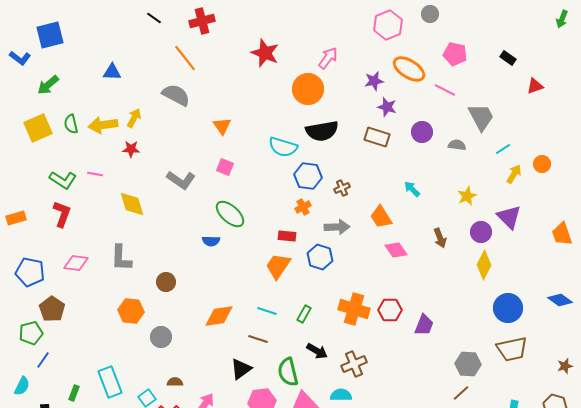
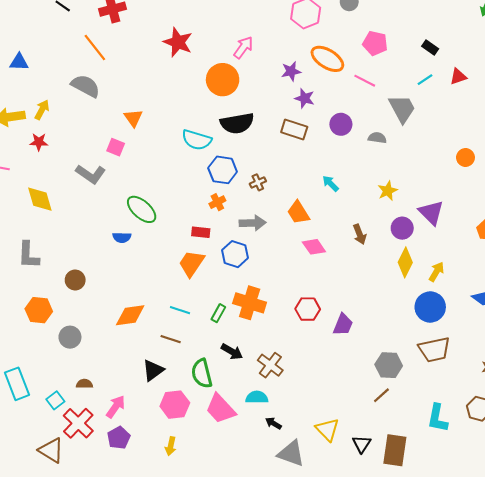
cyan line: (503, 149) -> (425, 80), moved
pink square: (225, 167) -> (116, 147), moved
yellow arrow: (514, 174) -> (436, 272), moved
orange cross: (354, 309) -> (250, 303), moved
brown cross: (354, 364) -> (270, 365), turned -30

